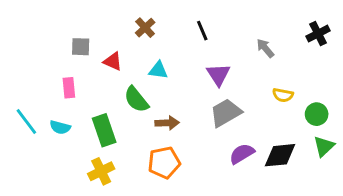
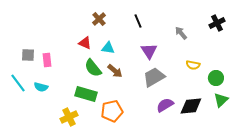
gray square: (81, 47) -> (28, 55), moved
red triangle: (113, 61) -> (85, 43), moved
brown arrow: (167, 123) -> (115, 71), moved, turned 42
green rectangle: (104, 130) -> (86, 94), moved, turned -55

